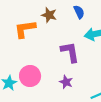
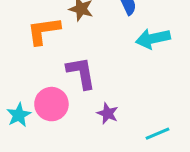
purple L-shape: (70, 52) -> (81, 73), moved

